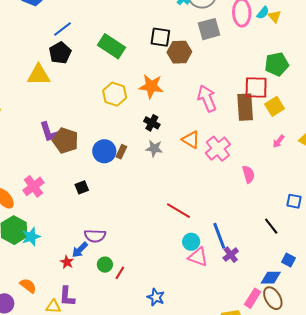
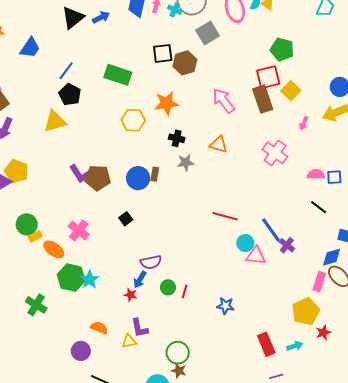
green pentagon: (277, 64) -> (282, 49), turned -30
pink cross: (218, 149) -> (275, 153), moved
pink semicircle: (248, 174) -> (316, 174), moved, turned -60

